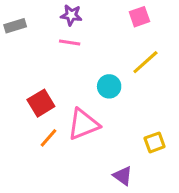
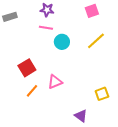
cyan circle: (109, 86) -> (62, 42), moved
pink triangle: (83, 124) -> (55, 82), size x0.7

